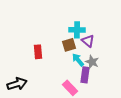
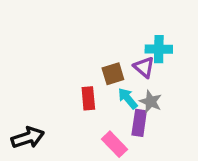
cyan cross: (77, 30) -> (159, 49), moved
red rectangle: (38, 52) -> (88, 98), moved

